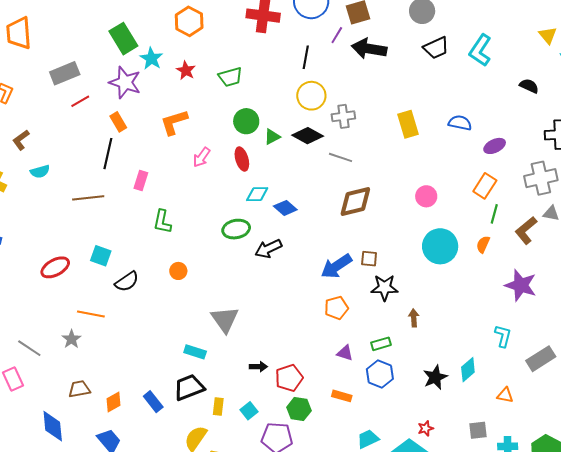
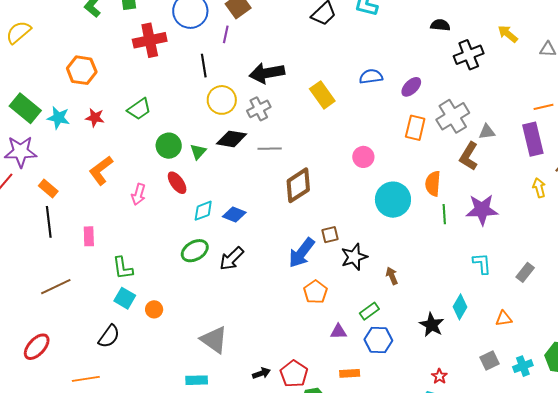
black arrow: (369, 49) -> (267, 73), moved
purple star: (125, 82) -> (21, 152), moved
black semicircle: (529, 86) -> (440, 25), moved
gray cross: (541, 178) -> (453, 116), moved
brown line: (88, 198) -> (56, 287), moved
green line: (494, 214) -> (444, 214), moved
orange semicircle: (483, 244) -> (433, 184), size x1.4
cyan square: (101, 256) -> (125, 298), moved, turned 30
gray rectangle: (541, 359) -> (525, 272), size x0.7

